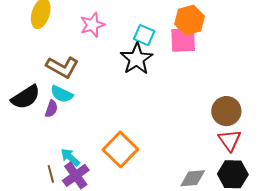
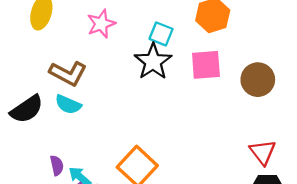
pink square: (183, 40) -> (206, 65), moved
purple semicircle: (51, 109) -> (57, 165), moved, turned -30
brown circle: (226, 111) -> (258, 80), moved

